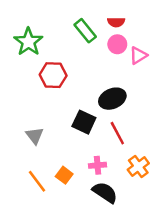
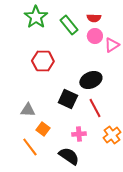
green star: (28, 42) -> (36, 17), moved
gray triangle: (35, 136) -> (28, 110), turned -49
orange square: (64, 175) -> (43, 129), moved
black semicircle: (105, 192) -> (69, 156), moved

